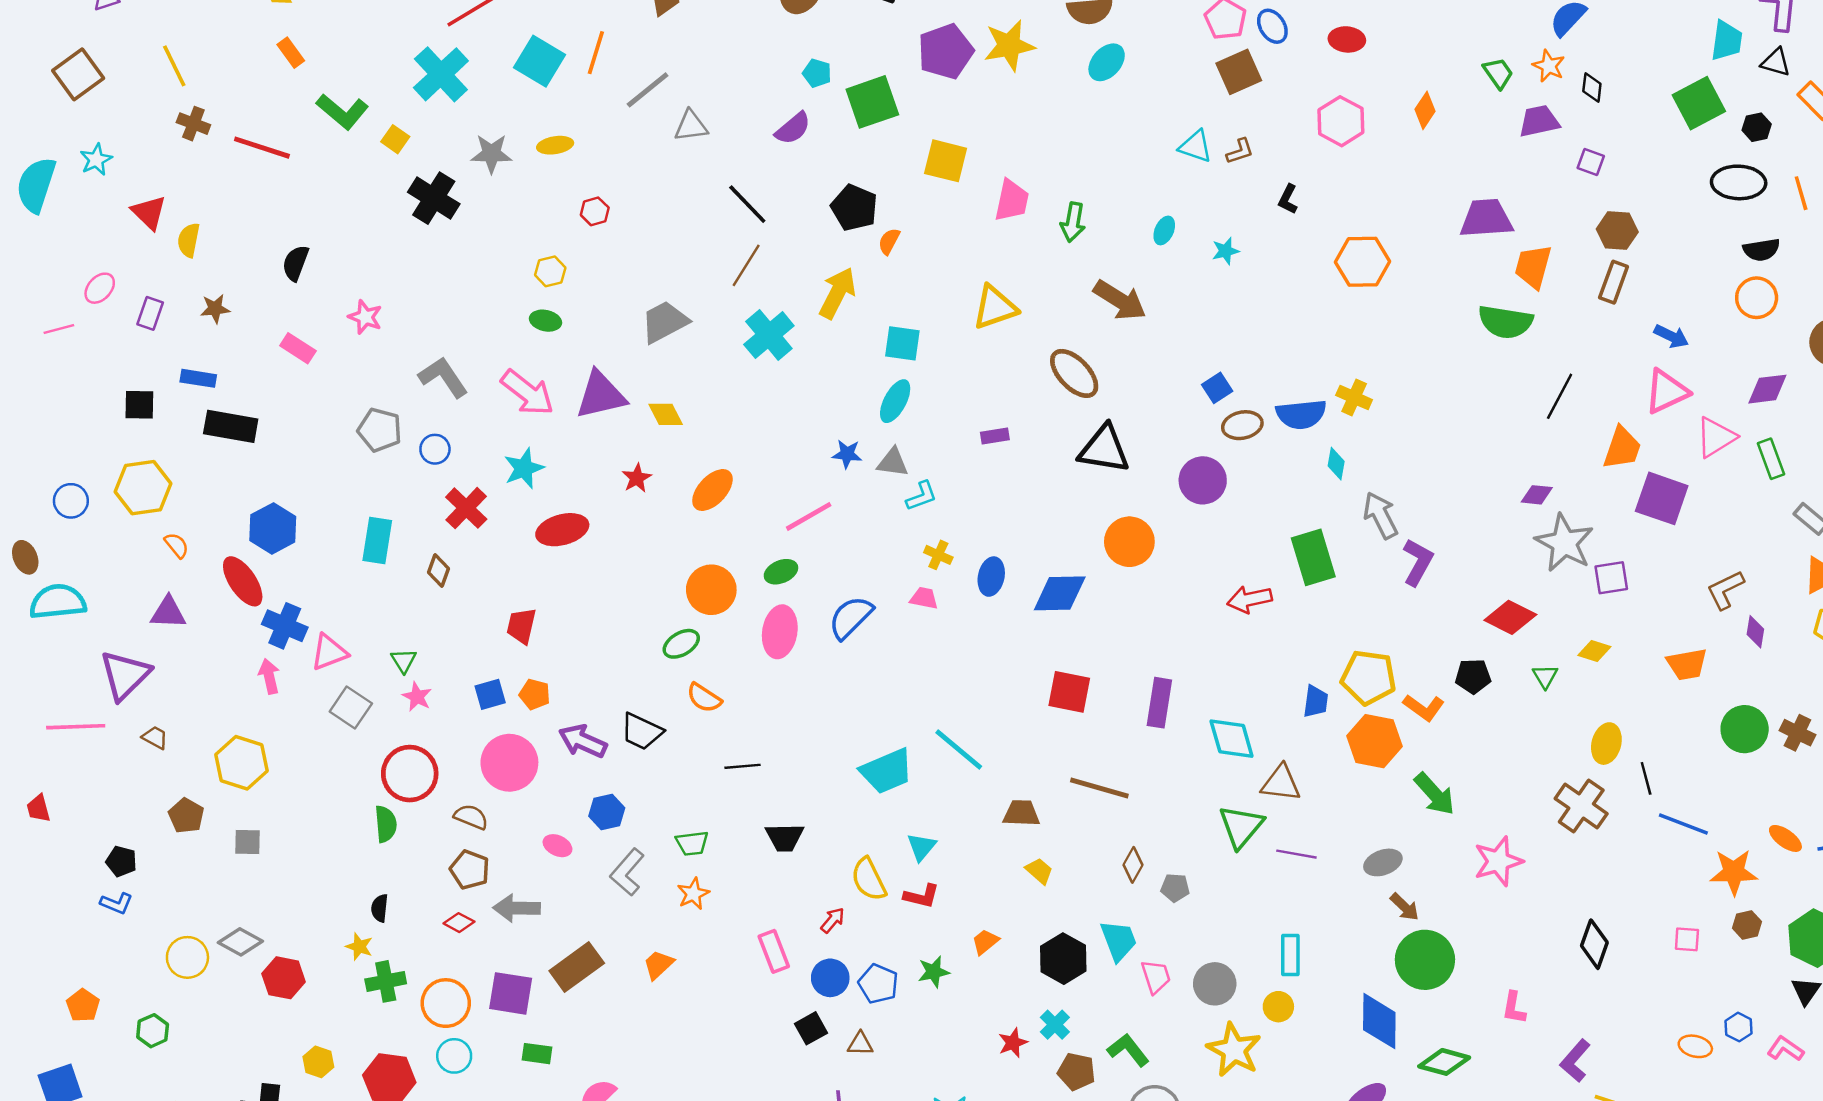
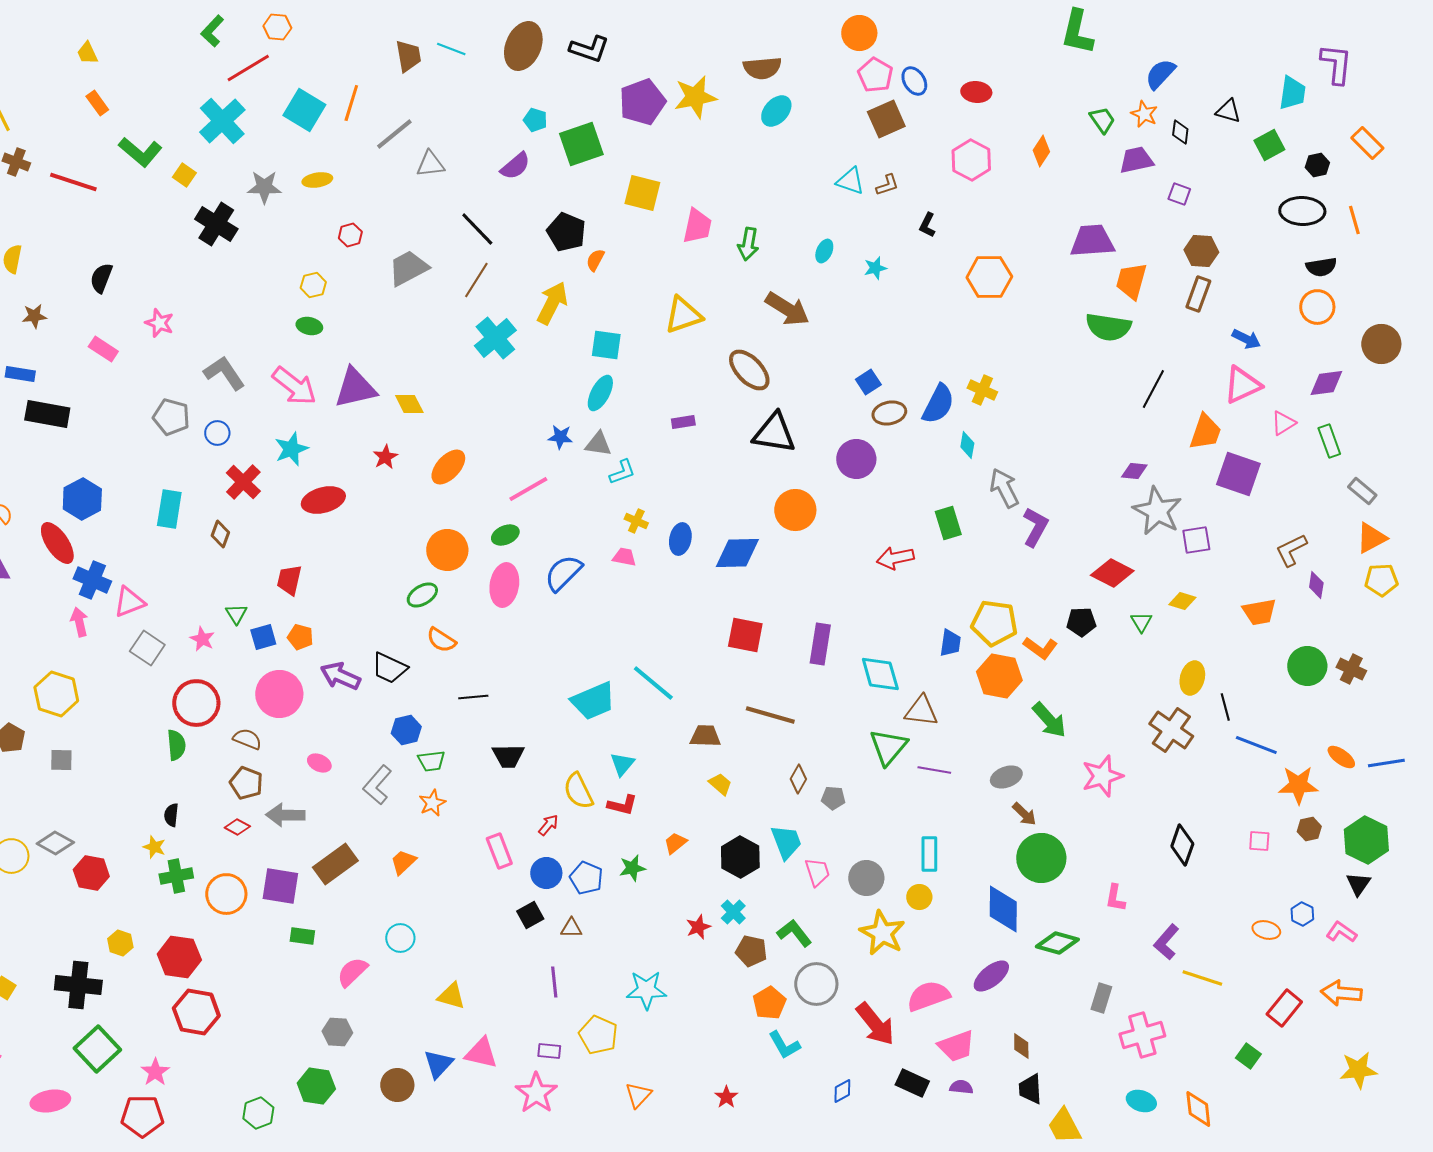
black triangle: (1776, 62) -> (1228, 111), moved
green square: (1699, 103) -> (1269, 145), size x0.7
gray trapezoid: (664, 322) -> (408, 268), moved
blue semicircle: (1301, 414) -> (938, 404), turned -57
pink triangle: (1716, 437) -> (1283, 423), size x0.7
green rectangle: (1313, 557) -> (948, 523), size x0.7
green triangle: (404, 661) -> (236, 614), moved
blue hexagon: (607, 812) -> (406, 730), moved
cyan circle: (454, 1056) -> (400, 938), moved

